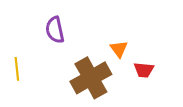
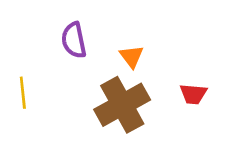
orange triangle: (119, 49) -> (132, 56), moved

